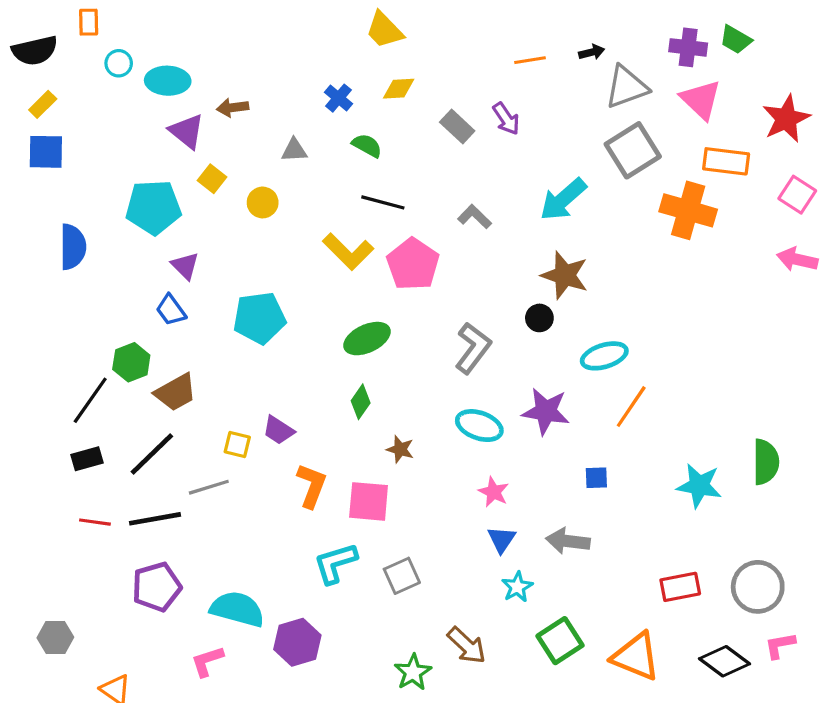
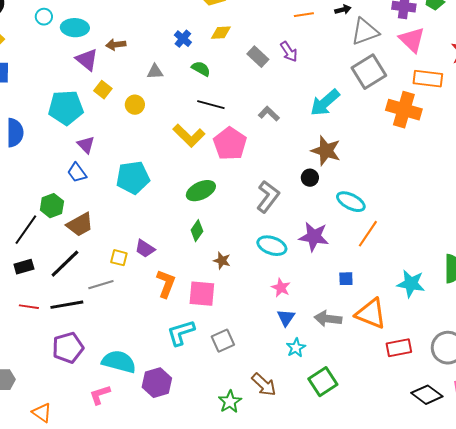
cyan ellipse: (604, 356) -> (351, 202), turned 44
orange triangle: (636, 656) -> (371, 314), moved

